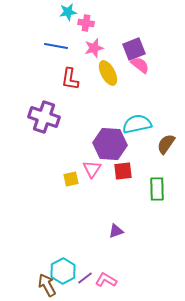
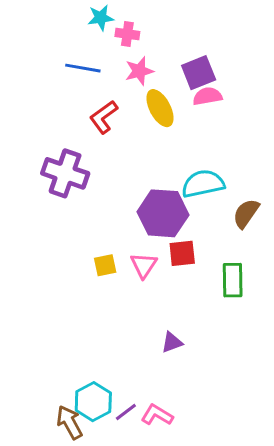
pink semicircle: (140, 65) -> (207, 96), turned -48
red L-shape: (70, 79) -> (104, 117), turned 45
pink triangle: (92, 169) -> (144, 265), moved

